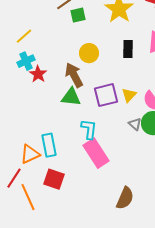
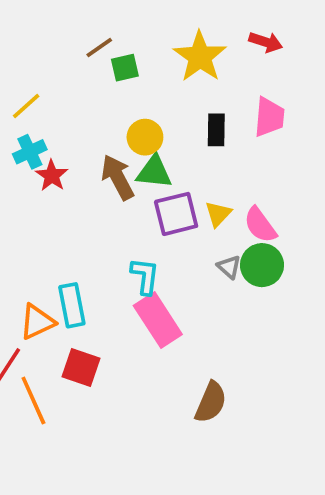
green triangle: (71, 97) -> (154, 172), moved

